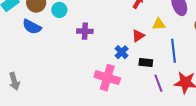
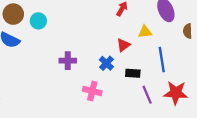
purple cross: (85, 31) -> (68, 61), moved
pink cross: (107, 78) -> (92, 91), size x0.7

